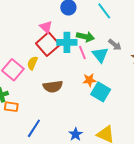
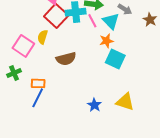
orange star: (89, 80) -> (106, 41), moved
orange rectangle: (11, 107) -> (38, 83), moved
blue line: (34, 128) -> (38, 98), moved

